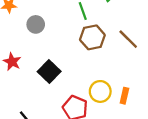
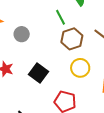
yellow circle: (100, 91) -> (80, 68), moved

